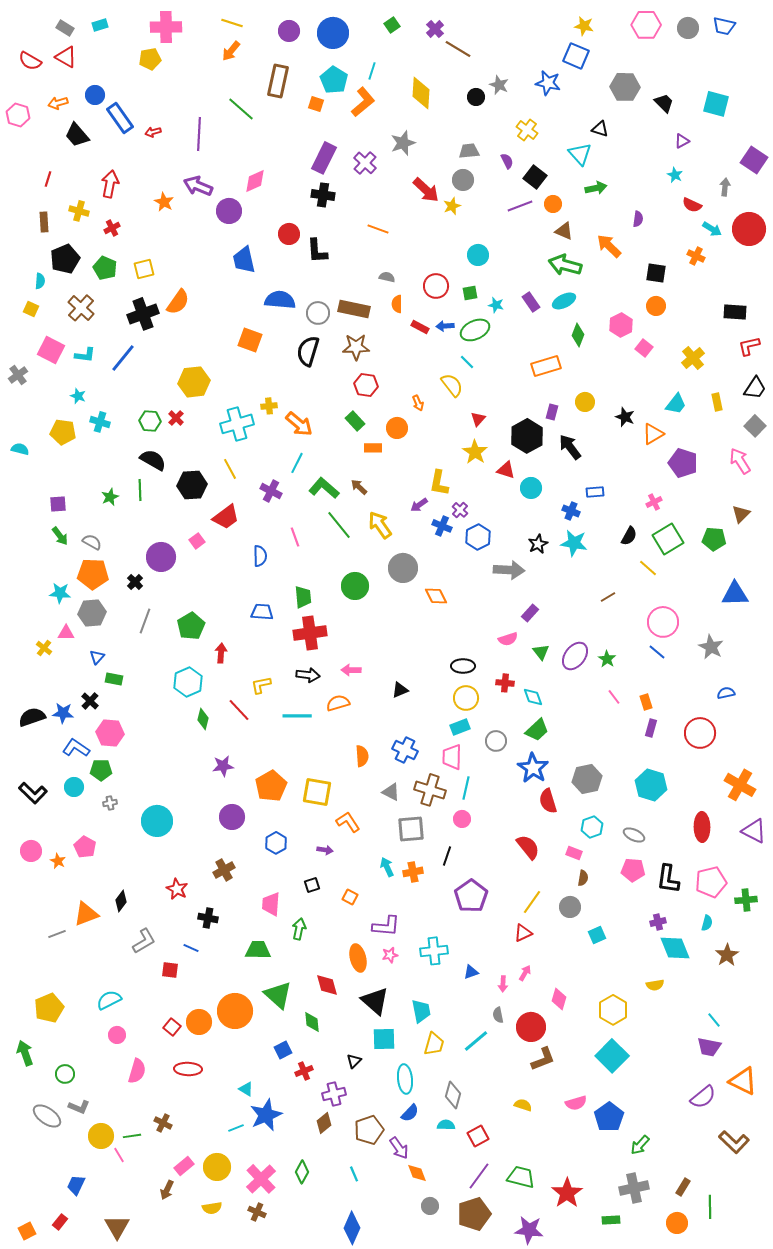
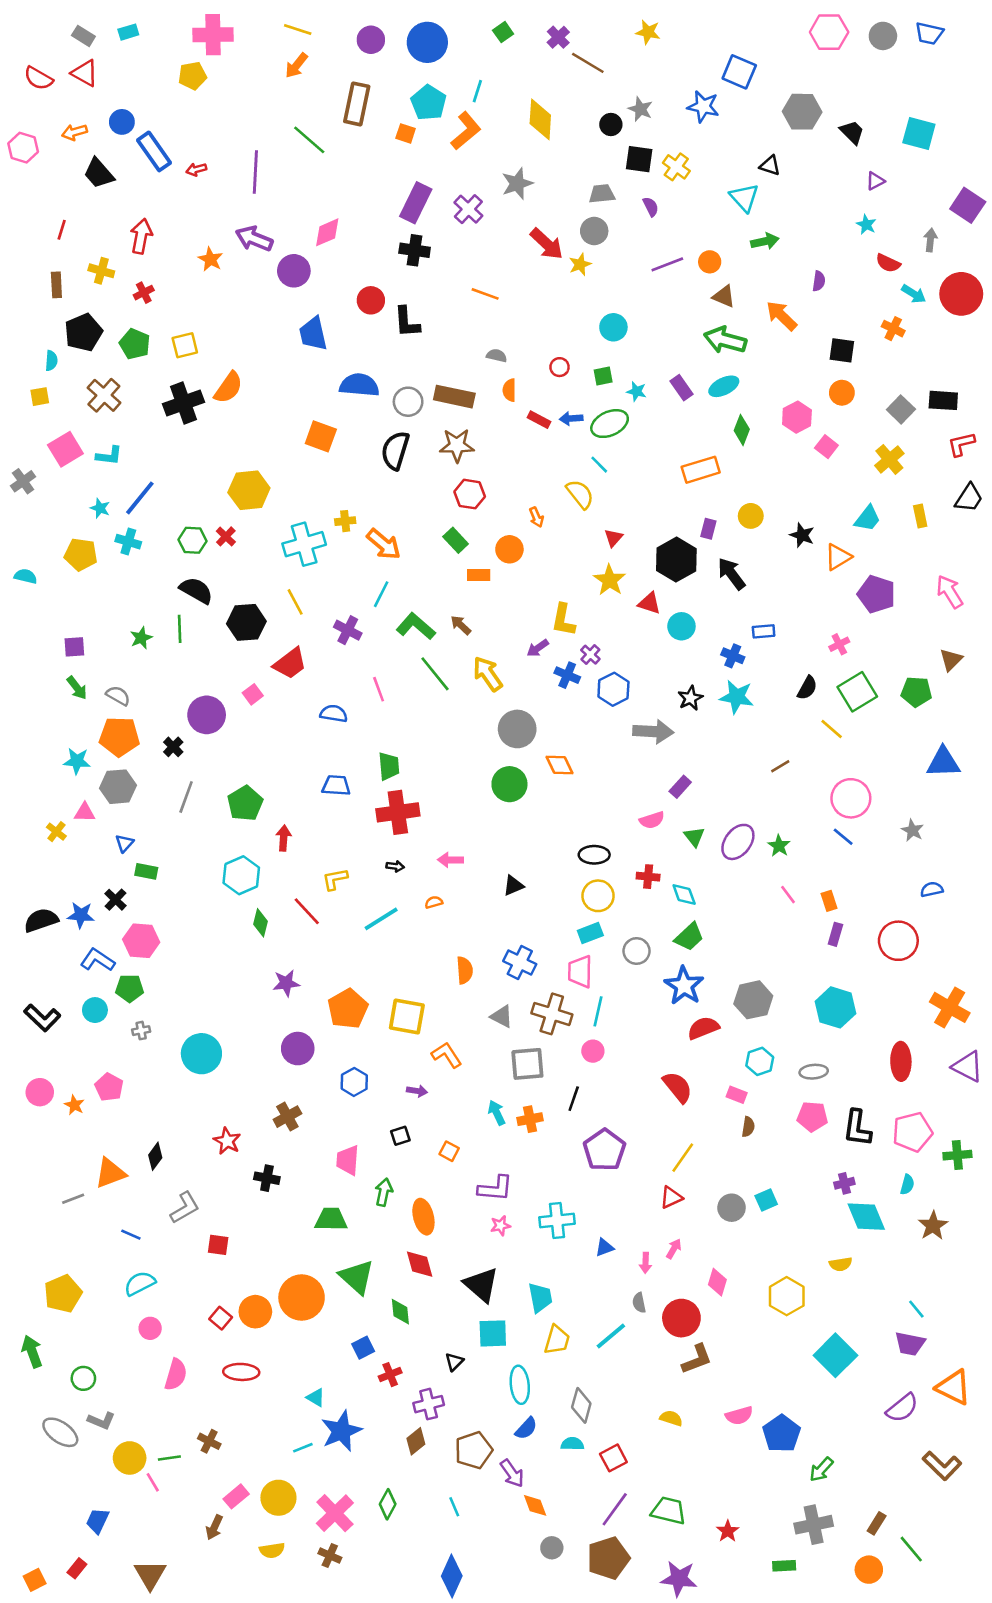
yellow star: (584, 26) -> (648, 32), moved
black square: (535, 177) -> (639, 159), moved, turned -30
red circle: (436, 286) -> (560, 367), size x0.6
yellow square: (31, 309) -> (40, 397), turned -35
pink square: (51, 350) -> (65, 449), turned 32
blue line: (123, 358) -> (140, 498), moved
gray square: (755, 426) -> (901, 409), moved
blue semicircle: (260, 556) -> (334, 714), turned -80
green circle: (355, 586) -> (509, 784), moved
gray star: (711, 647) -> (912, 830), size x0.7
black arrow: (308, 675) -> (395, 866), size x0.6
orange semicircle: (338, 703) -> (434, 902), size x0.6
cyan line: (297, 716) -> (381, 919), turned -32
red semicircle: (548, 801) -> (703, 1028), turned 85
gray ellipse: (634, 835) -> (814, 1072), turned -30
gray circle: (570, 907) -> (732, 1208), moved
blue line: (191, 948) -> (131, 1235), moved
orange ellipse: (358, 958) -> (423, 1217), moved
cyan square: (612, 1056) -> (835, 1355), moved
red star: (567, 1193) -> (728, 1531), size x0.6
green line: (710, 1207) -> (911, 1549), turned -40

